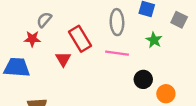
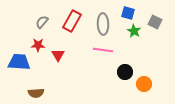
red star: (32, 39) -> (38, 45), moved
red rectangle: (80, 39) -> (72, 21), moved, turned 60
green star: (154, 40) -> (134, 31), moved

